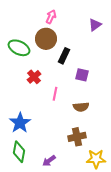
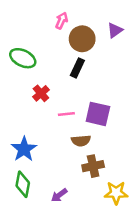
brown circle: (46, 39) -> (82, 39), moved
purple square: (82, 75) -> (98, 114), moved, size x1.5
pink line: (55, 94) -> (66, 114), turned 72
brown semicircle: (81, 107) -> (81, 141), moved

